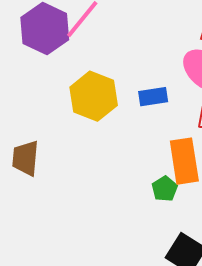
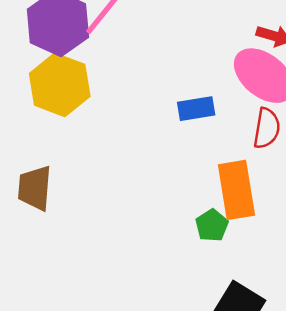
yellow hexagon: (94, 96) -> (60, 85), moved

